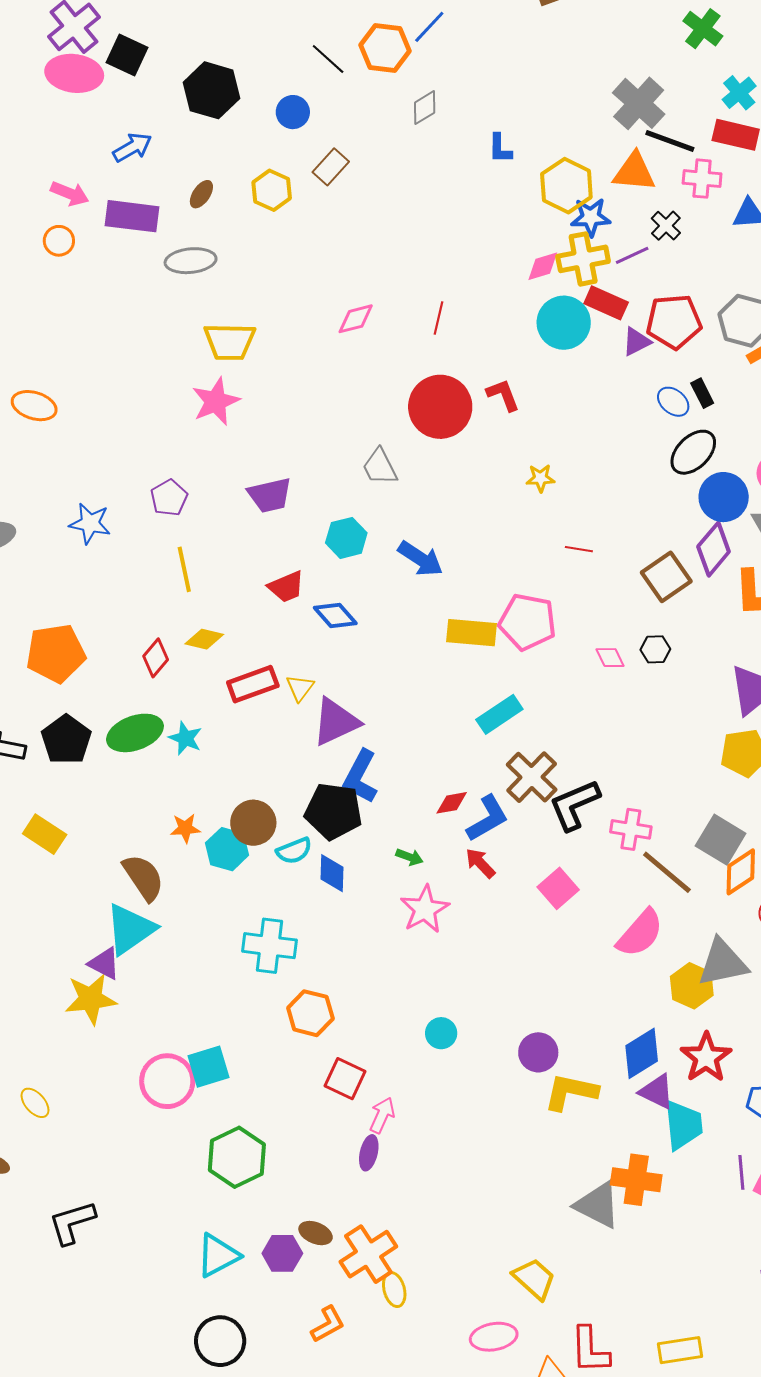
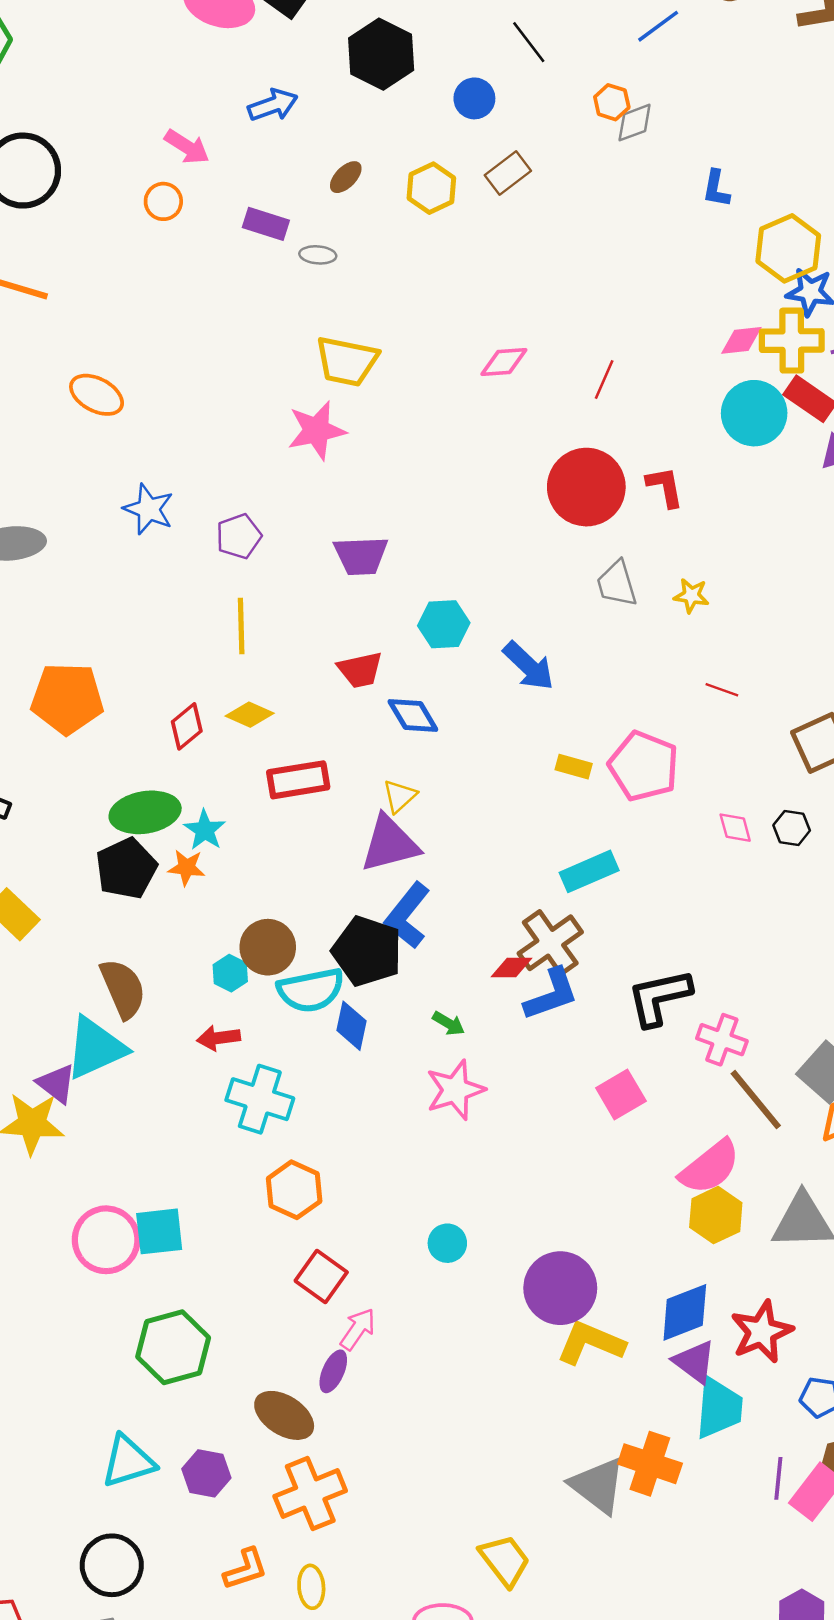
orange hexagon: (385, 48) -> (612, 102), moved, size x0.6
purple rectangle: (132, 216) -> (266, 224), moved, size x0.7
gray ellipse: (191, 261) -> (318, 255), size x0.6
gray trapezoid: (380, 467) -> (617, 584), moved
blue star: (90, 523) -> (149, 509), moved
yellow rectangle: (472, 633) -> (574, 767), size x0.6
yellow triangle: (300, 688) -> (400, 796), moved
black pentagon: (66, 740) -> (126, 868), moved
brown cross: (532, 777) -> (550, 943), moved
orange star: (185, 828) -> (186, 868), moved
cyan hexagon: (227, 849) -> (230, 973), size x0.7
cyan semicircle: (294, 851) -> (311, 990), size x1.5
red arrow: (480, 863) -> (219, 1038), moved, turned -64
yellow hexagon: (692, 986) -> (716, 1215), moved
purple circle: (538, 1052) -> (560, 1288), size x1.5
brown ellipse: (316, 1233) -> (284, 1415), moved, size x1.5
yellow ellipse: (394, 1290) -> (311, 1587), moved

